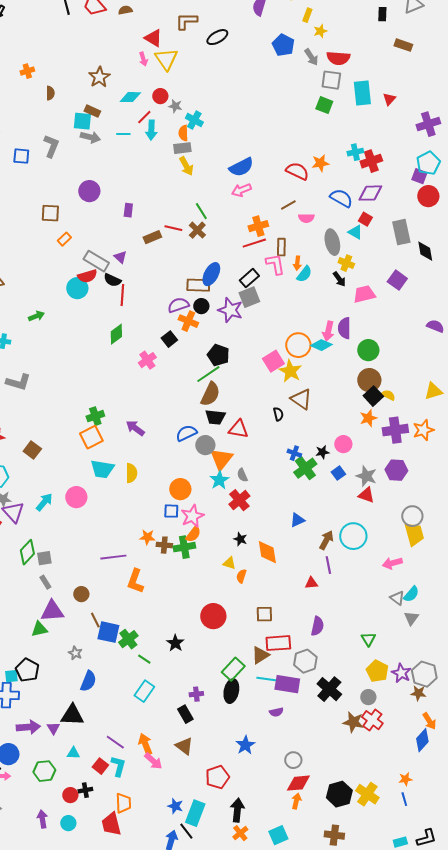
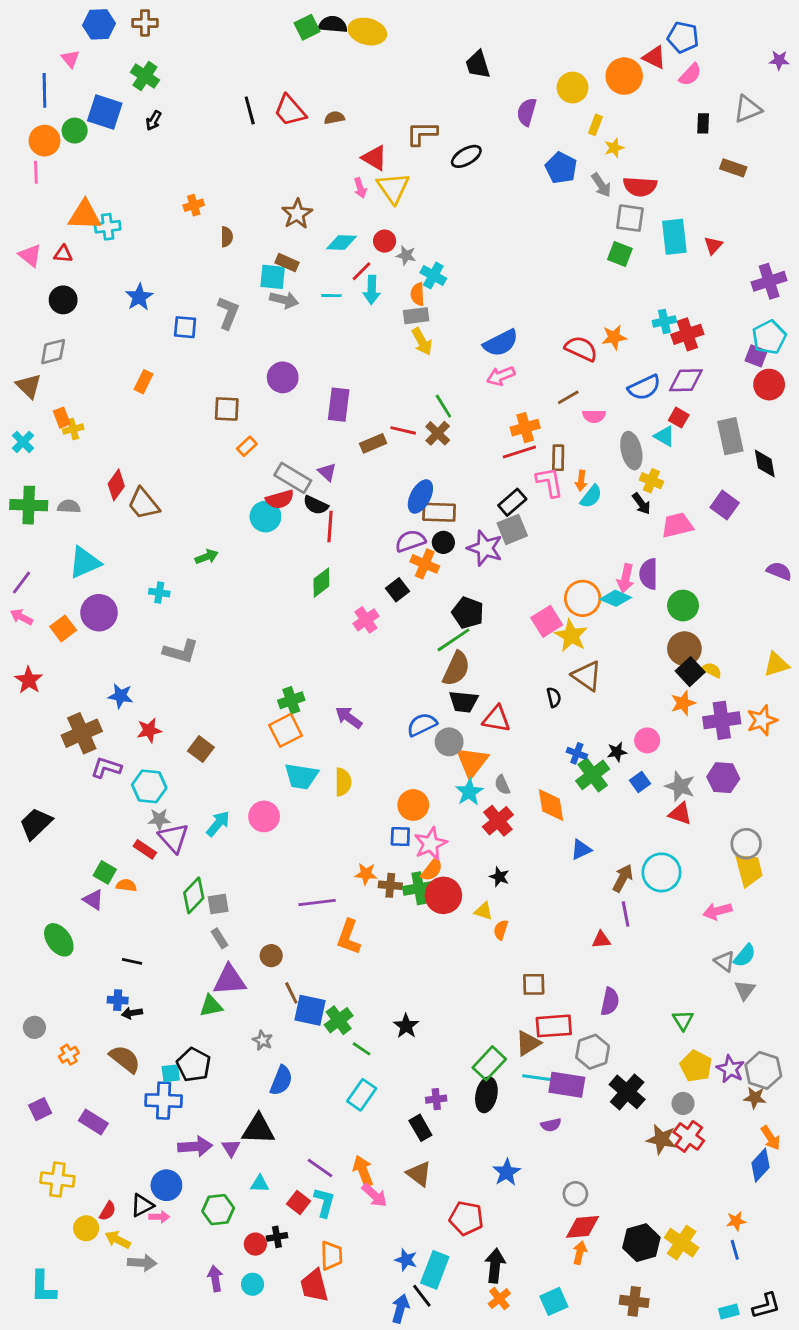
blue semicircle: (341, 198) -> (644, 387), turned 125
purple rectangle: (128, 210) -> (339, 405), size x1.6
blue ellipse: (211, 274) -> (420, 496), moved
orange diamond: (267, 552) -> (551, 805), moved
red circle: (213, 616) -> (443, 895), moved
red pentagon: (217, 777) -> (466, 1218), turned 30

